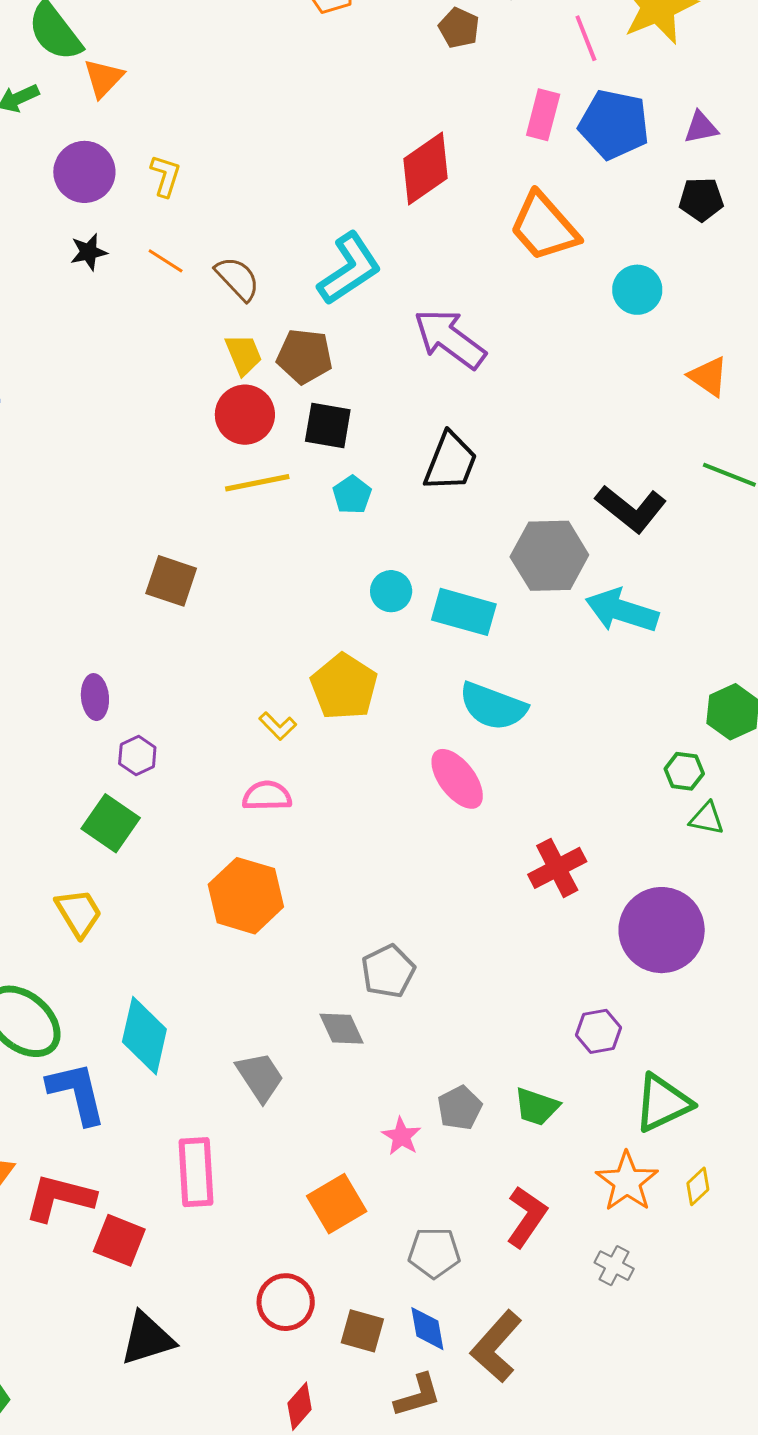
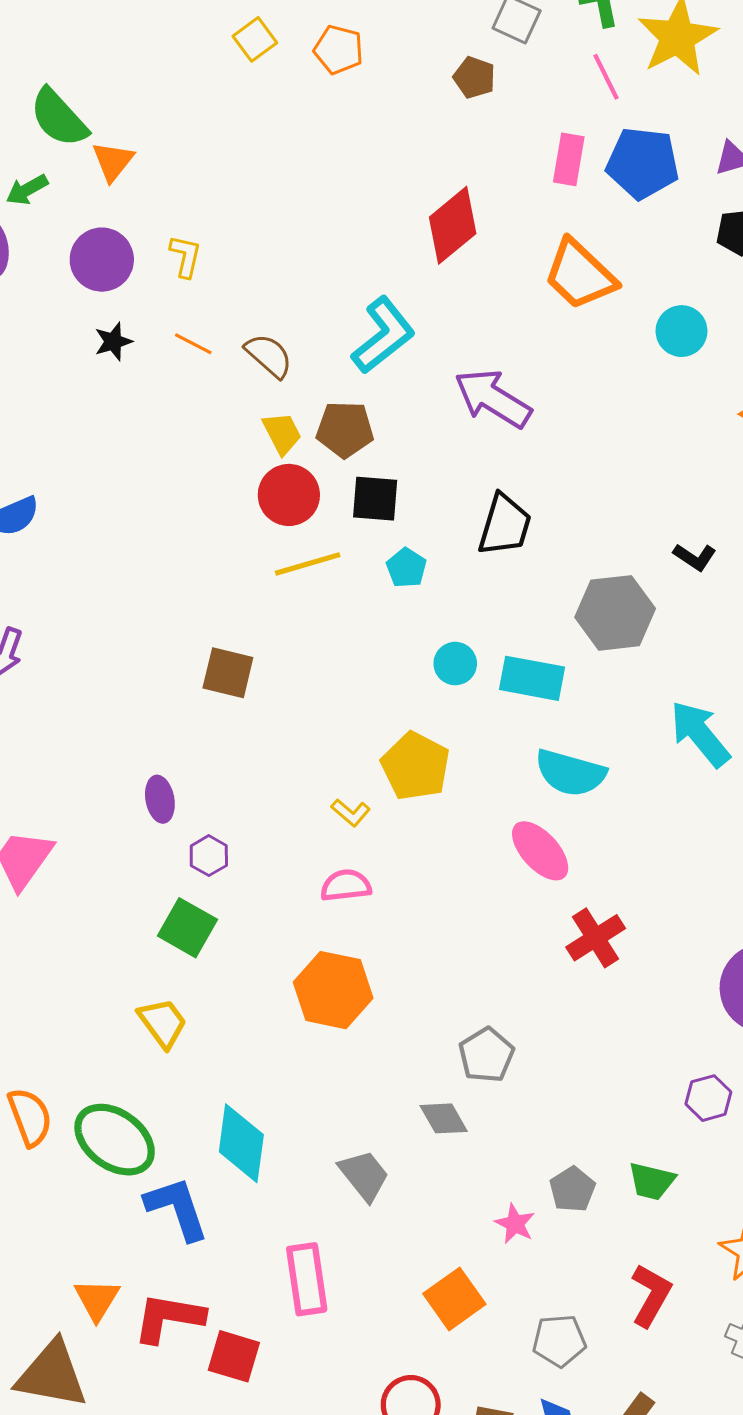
black L-shape: (631, 509) -> (695, 557), size x0.6
cyan arrow: (622, 611) -> (700, 734), moved, turned 38
red cross: (557, 868) -> (596, 938), moved

